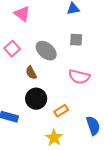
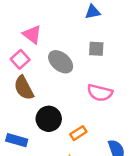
pink triangle: (22, 14) -> (32, 34), moved
brown semicircle: (31, 73) -> (24, 88), moved, size x1.5

